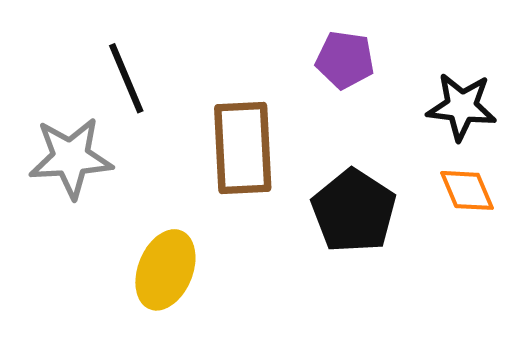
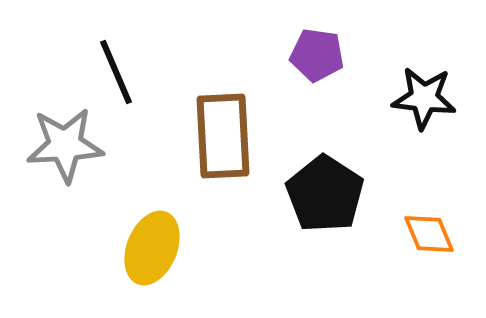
orange diamond: (467, 190) -> (429, 234), moved

